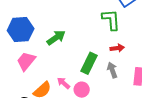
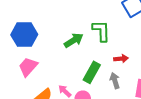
green L-shape: (111, 20) -> (101, 31), moved
green arrow: (56, 38) -> (74, 40), moved

